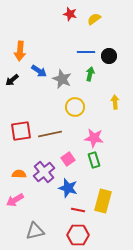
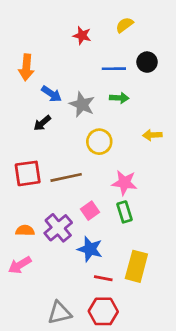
red star: (70, 14) -> (82, 36), moved
black circle: (109, 56) -> (147, 62), moved
green arrow: (90, 74) -> (119, 98), turned 80
black arrow: (12, 80) -> (42, 123), moved
yellow arrow: (115, 102) -> (152, 135), turned -88
gray triangle: (35, 231) -> (59, 313), moved

